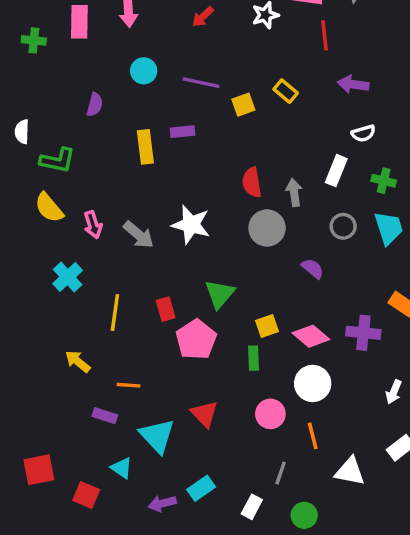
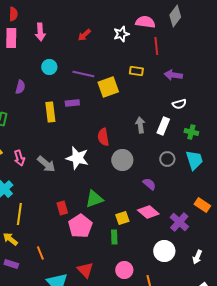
yellow rectangle: (286, 91) -> (136, 71), moved, turned -32
yellow square: (243, 105) -> (108, 87), size x1.5
red semicircle: (252, 182) -> (103, 137), moved
gray arrow: (294, 192) -> (140, 125), moved
green triangle: (220, 294) -> (94, 199), turned 30
yellow line: (115, 312) -> (19, 214), moved
purple cross: (363, 333) -> (179, 222), turned 36
pink diamond: (311, 336) -> (148, 212), moved
white circle: (313, 383) -> (164, 251), moved
orange line: (128, 385) -> (40, 253), turned 64
purple rectangle: (105, 416) -> (11, 264), moved

